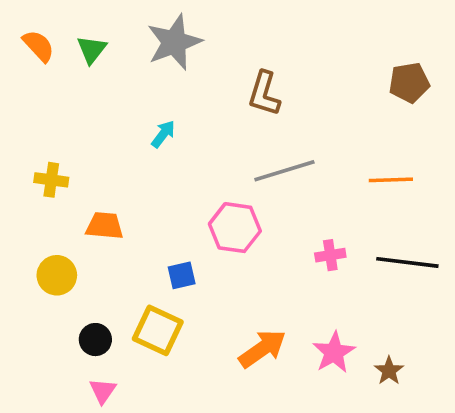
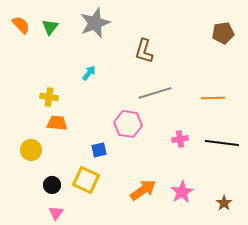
brown pentagon: (409, 83) -> (223, 33), moved
yellow cross: (51, 180) -> (49, 97), moved
brown star: (389, 371) -> (224, 203), moved

